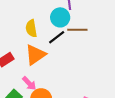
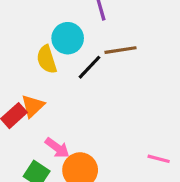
cyan circle: (60, 17) -> (68, 38), moved
orange triangle: (35, 55) -> (33, 106), moved, size x0.7

